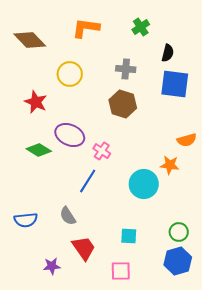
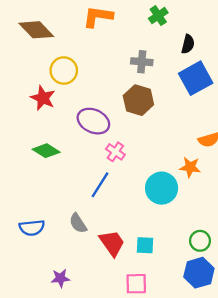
yellow circle: (70, 74) -> (64, 71), moved
blue square: (175, 84) -> (196, 78), turned -36
purple ellipse: (70, 135) -> (93, 121), moved
red trapezoid: (84, 248) -> (112, 243), moved

